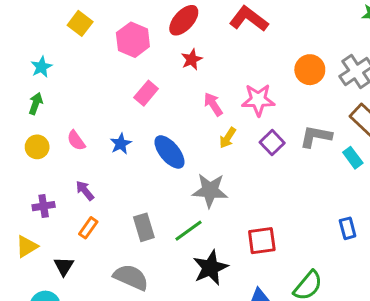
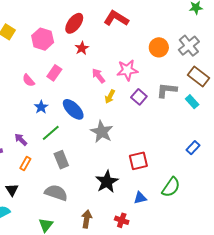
pink semicircle: (76, 140) -> (29, 80), moved
gray star: (210, 190) -> (102, 132), turned 30
blue rectangle: (348, 228) -> (193, 148), turned 64
green line: (188, 231) -> (51, 133), moved

